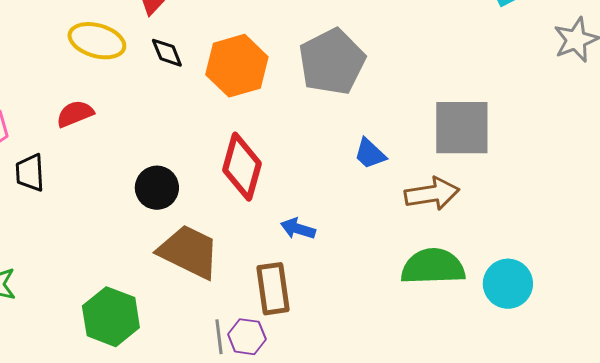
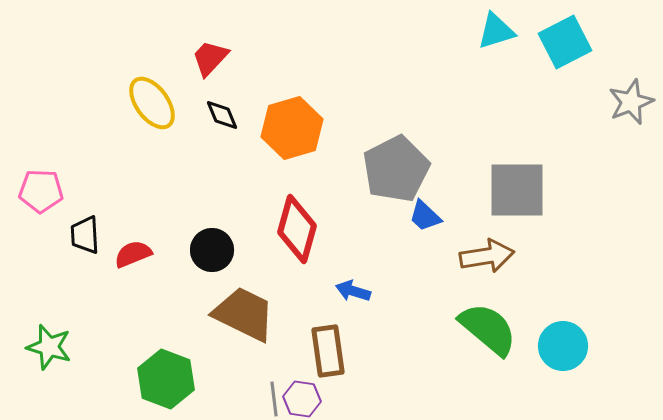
yellow ellipse: (97, 41) -> (152, 103), turned 38
gray pentagon: (332, 62) -> (396, 169), moved
red semicircle: (75, 114) -> (133, 254), moved
green semicircle: (433, 267) -> (488, 329), turned 42

